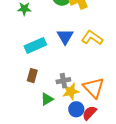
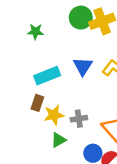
brown rectangle: (32, 76) -> (37, 103), moved
yellow star: (71, 91) -> (54, 115), moved

